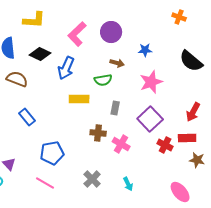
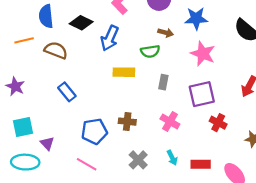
blue star: (145, 50) -> (196, 18), size x1.5
pink star: (151, 82) -> (203, 54), turned -30
purple square: (150, 119) -> (202, 94), turned 30
brown cross: (98, 133) -> (127, 122), moved
red rectangle: (187, 138) -> (201, 164), moved
cyan arrow: (128, 184) -> (172, 158), moved

